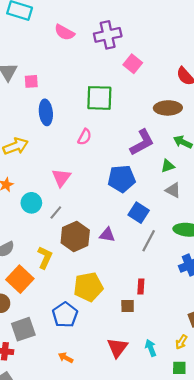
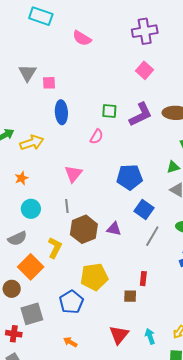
purple cross: (108, 35) -> (145, 31), moved
green square: (99, 98) -> (109, 111), moved, size x0.6
purple L-shape: (142, 142) -> (141, 115), moved
cyan circle: (31, 203) -> (31, 209), moved
gray line: (56, 212) -> (67, 206), turned -48

